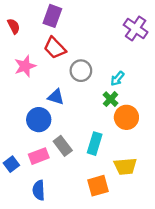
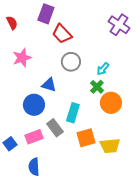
red trapezoid: (55, 48) -> (62, 34), moved
cyan rectangle: (95, 144) -> (73, 113), moved
orange square: (98, 186) -> (86, 138), moved

